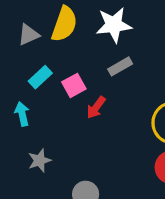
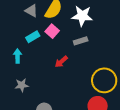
gray triangle: (29, 35) -> (31, 11), turned 40
pink square: (74, 85) -> (52, 31), moved, turned -32

